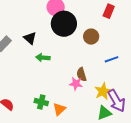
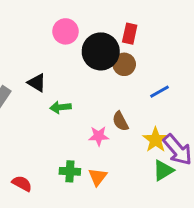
red rectangle: (109, 11) -> (130, 34), moved
black circle: (64, 24) -> (101, 51), moved
pink star: (76, 84) -> (99, 136), moved

